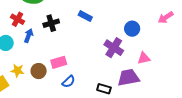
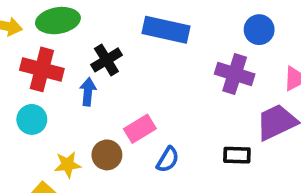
blue rectangle: (85, 16) -> (166, 30), size x1.6
red cross: (17, 19) -> (42, 69), size x1.5
blue arrow: (29, 36) -> (88, 92), moved

